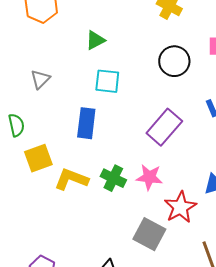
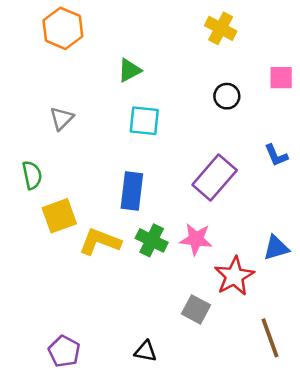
black circle: (174, 61) -> (227, 96), size x0.7
blue rectangle: (86, 123) -> (132, 191), moved
gray square: (149, 234) -> (196, 309), size x0.7

